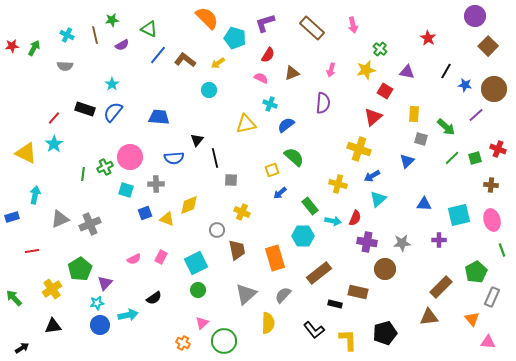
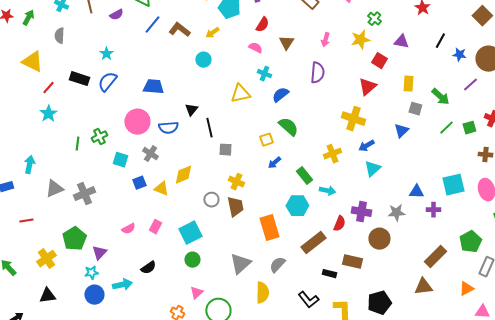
gray semicircle: (65, 66) -> (59, 36), turned 91
brown triangle: (292, 73) -> (286, 43), turned -35
yellow triangle: (26, 153) -> (32, 62), moved
pink circle: (130, 157) -> (137, 122), moved
gray cross: (156, 184) -> (150, 154), turned 35
yellow cross: (338, 184) -> (332, 154), turned -36
blue triangle: (424, 204) -> (416, 192), moved
red semicircle: (355, 218) -> (339, 224), moved
brown trapezoid: (237, 250) -> (235, 207), moved
orange triangle: (472, 319) -> (466, 289), turned 42

